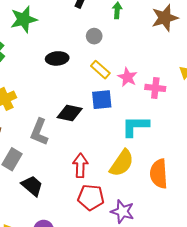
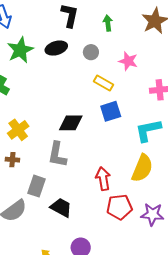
black ellipse: (57, 58) -> (56, 48), moved
pink star: (127, 77) -> (128, 61), moved
black diamond: (70, 113) -> (71, 123), moved

